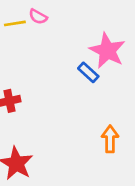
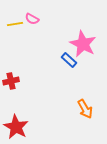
orange arrow: (110, 139) -> (85, 109), turned 150

